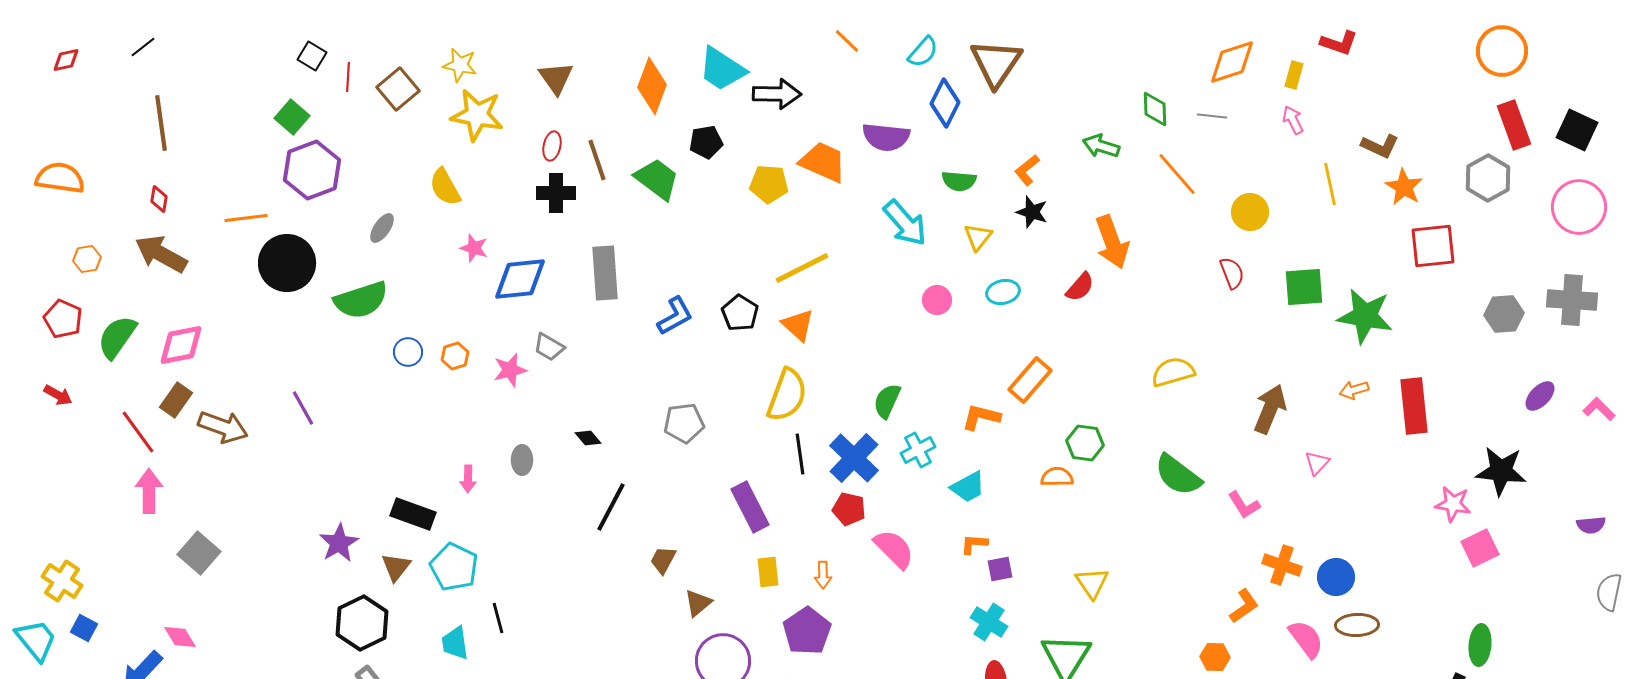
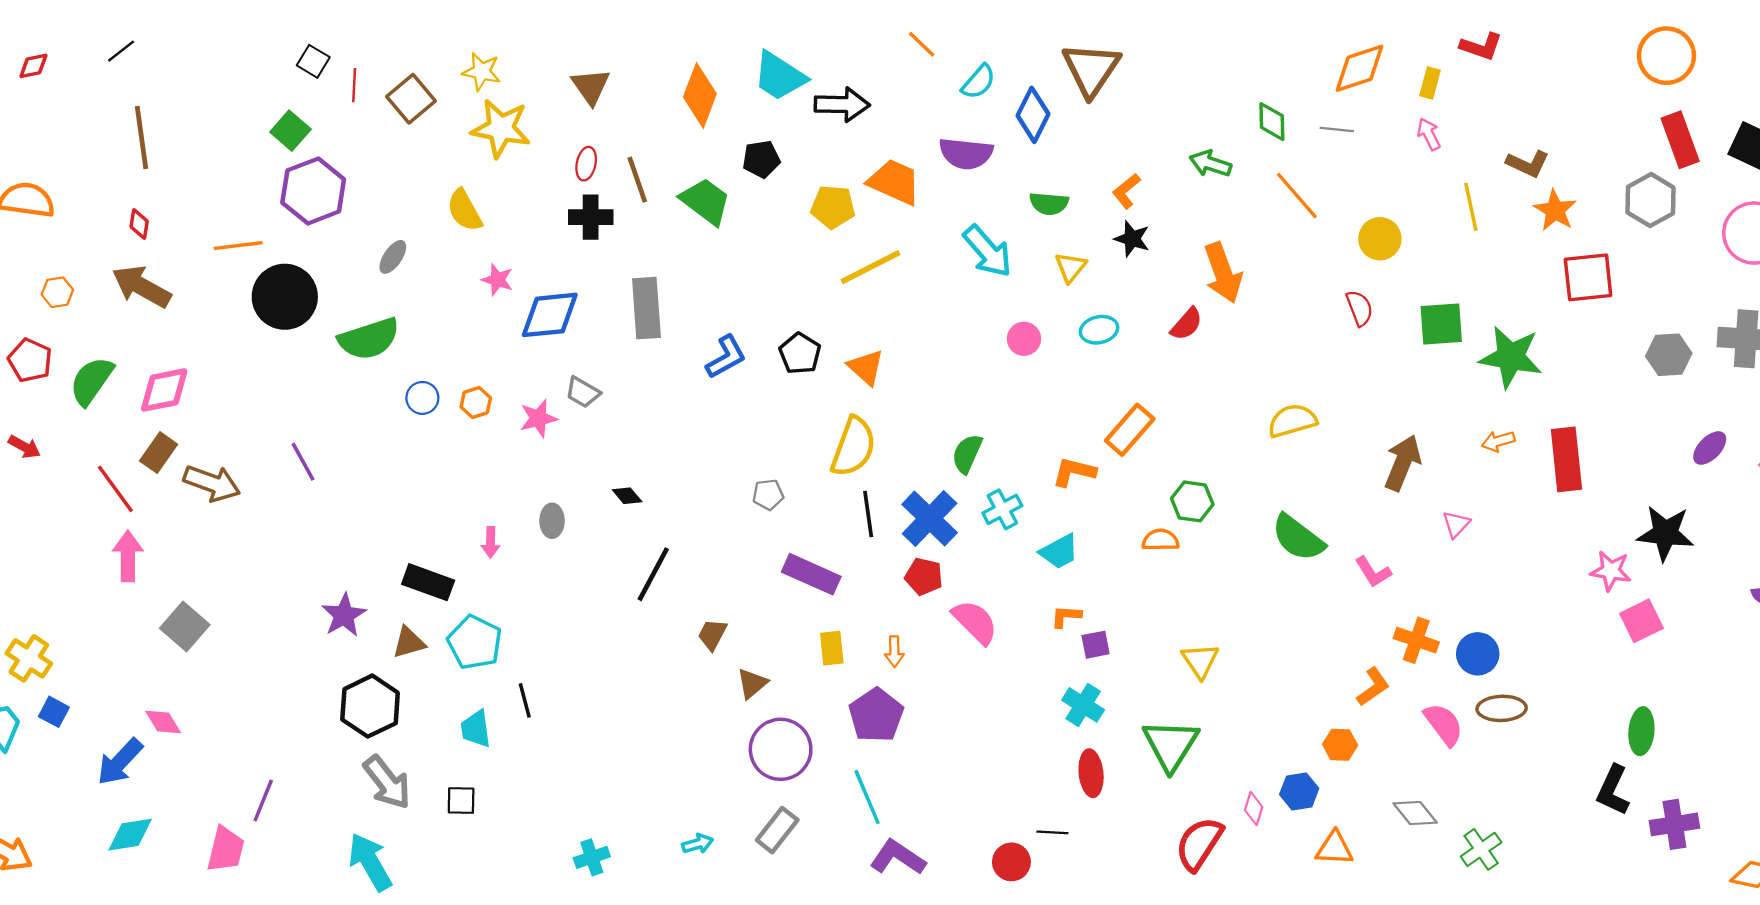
cyan semicircle: (923, 52) -> (978, 82), moved
yellow line: (802, 268) -> (870, 267), moved
gray pentagon: (684, 423) -> (768, 495), moved, size x0.7
purple rectangle: (750, 507) -> (811, 574), turned -39
brown triangle: (396, 567) -> (409, 642), turned 36

